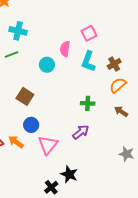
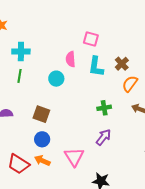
pink square: (89, 33) -> (91, 39), turned -35
green line: (12, 55) -> (20, 76), turned -48
blue circle: (31, 125) -> (42, 139), moved

